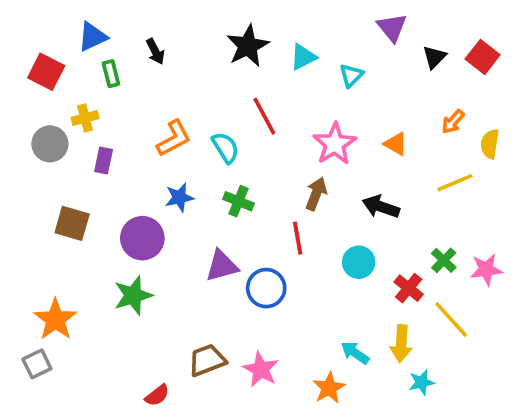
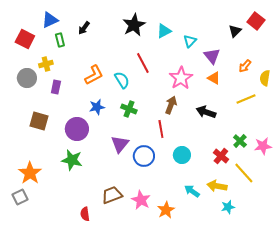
purple triangle: (392, 27) -> (212, 56), moved
black arrow: (155, 51) -> (84, 28), turned 64
red square: (483, 57) -> (256, 21), moved
cyan circle: (359, 262) -> (182, 155), moved
purple triangle: (222, 266) -> (120, 144), turned -36
green star: (133, 295) -> (72, 160), turned 30
yellow arrow: (401, 344) -> (217, 186), turned 96
orange star: (329, 388) -> (166, 210), moved
red semicircle: (157, 395) -> (85, 214), turned 120

